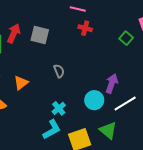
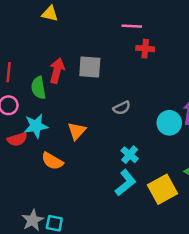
gray semicircle: (59, 71) -> (122, 108), turned 96
cyan circle: (94, 100) -> (169, 123), moved

